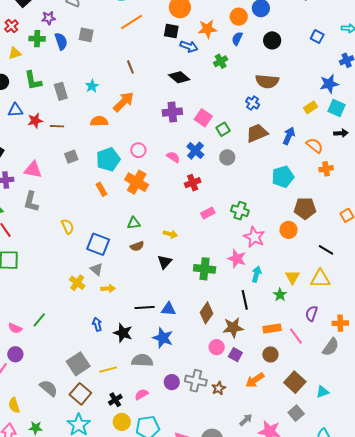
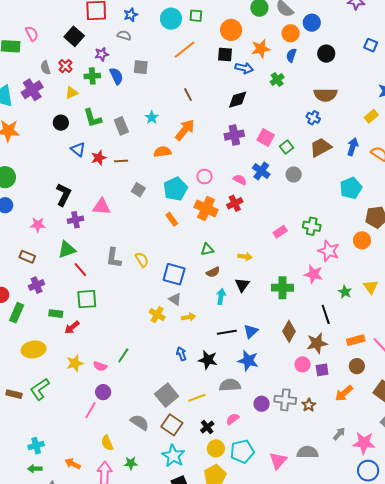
black diamond: (179, 77) -> (238, 100), turned -50
blue triangle: (15, 110) -> (78, 149), turned 49
gray square: (71, 157) -> (138, 190), turned -32
red cross: (193, 183) -> (235, 203), moved
gray L-shape: (31, 202) -> (114, 258), moved
cyan arrow: (256, 274) -> (221, 297), moved
green star: (280, 295) -> (345, 292), moved
blue triangle: (169, 309) -> (251, 331), turned -42
purple square: (235, 355) -> (322, 370), turned -32

